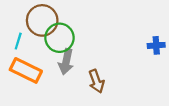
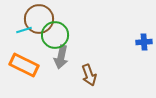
cyan line: (18, 41) -> (24, 30), moved, turned 56

